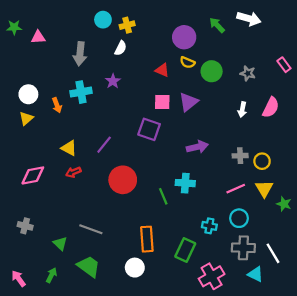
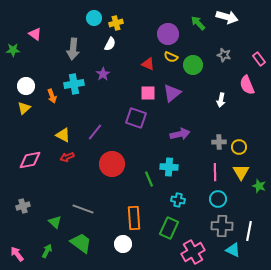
green star: (14, 27) -> (13, 50), moved
pink triangle: (38, 37) -> (35, 34), turned 40
gray star: (248, 73) -> (224, 55), moved
pink semicircle: (271, 107) -> (247, 85), moved, turned 132
pink line: (236, 189) -> (215, 172), turned -66
gray cross: (25, 226) -> (23, 206), turned -32
cyan cross: (209, 226) -> (178, 200), moved
white line: (273, 253) -> (249, 231), turned 42

